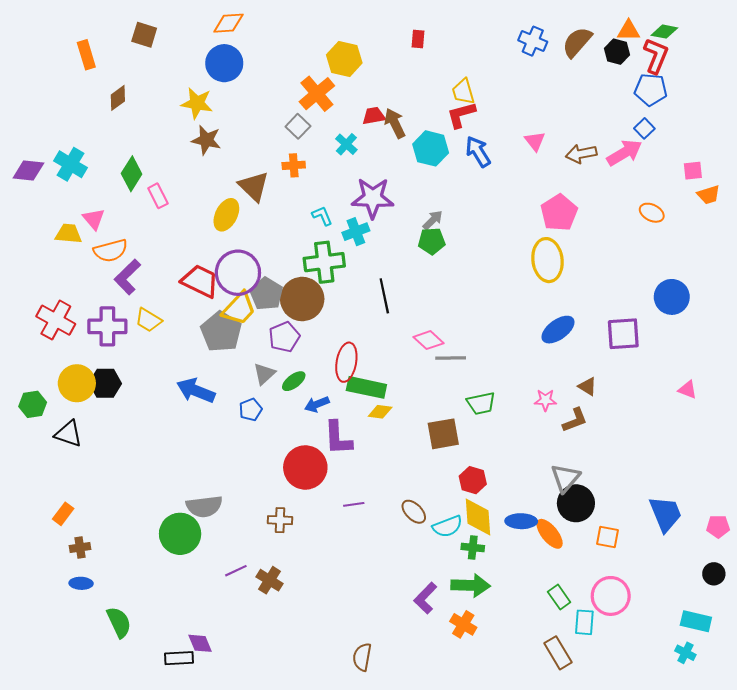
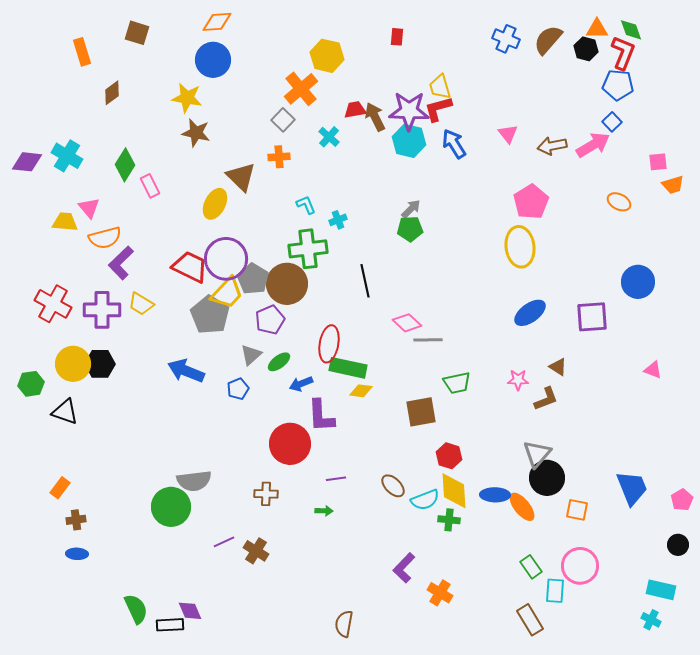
green diamond: (664, 32) -> (631, 30), turned 60
purple star: (373, 198) -> (409, 111), moved
cyan cross: (356, 232) -> (338, 220), size x0.7
pink pentagon: (718, 526) -> (682, 500), turned -30
green arrow: (471, 585) -> (324, 511), moved, size x0.5
green semicircle: (119, 622) -> (136, 609), moved

